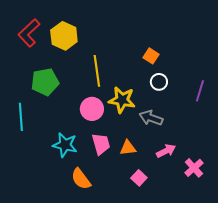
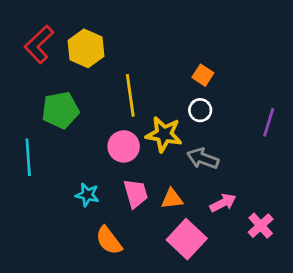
white circle: (159, 82) -> (200, 110), moved
cyan star: (65, 145) -> (87, 195), size x0.7
pink square: (139, 178) -> (187, 239), size x1.8

